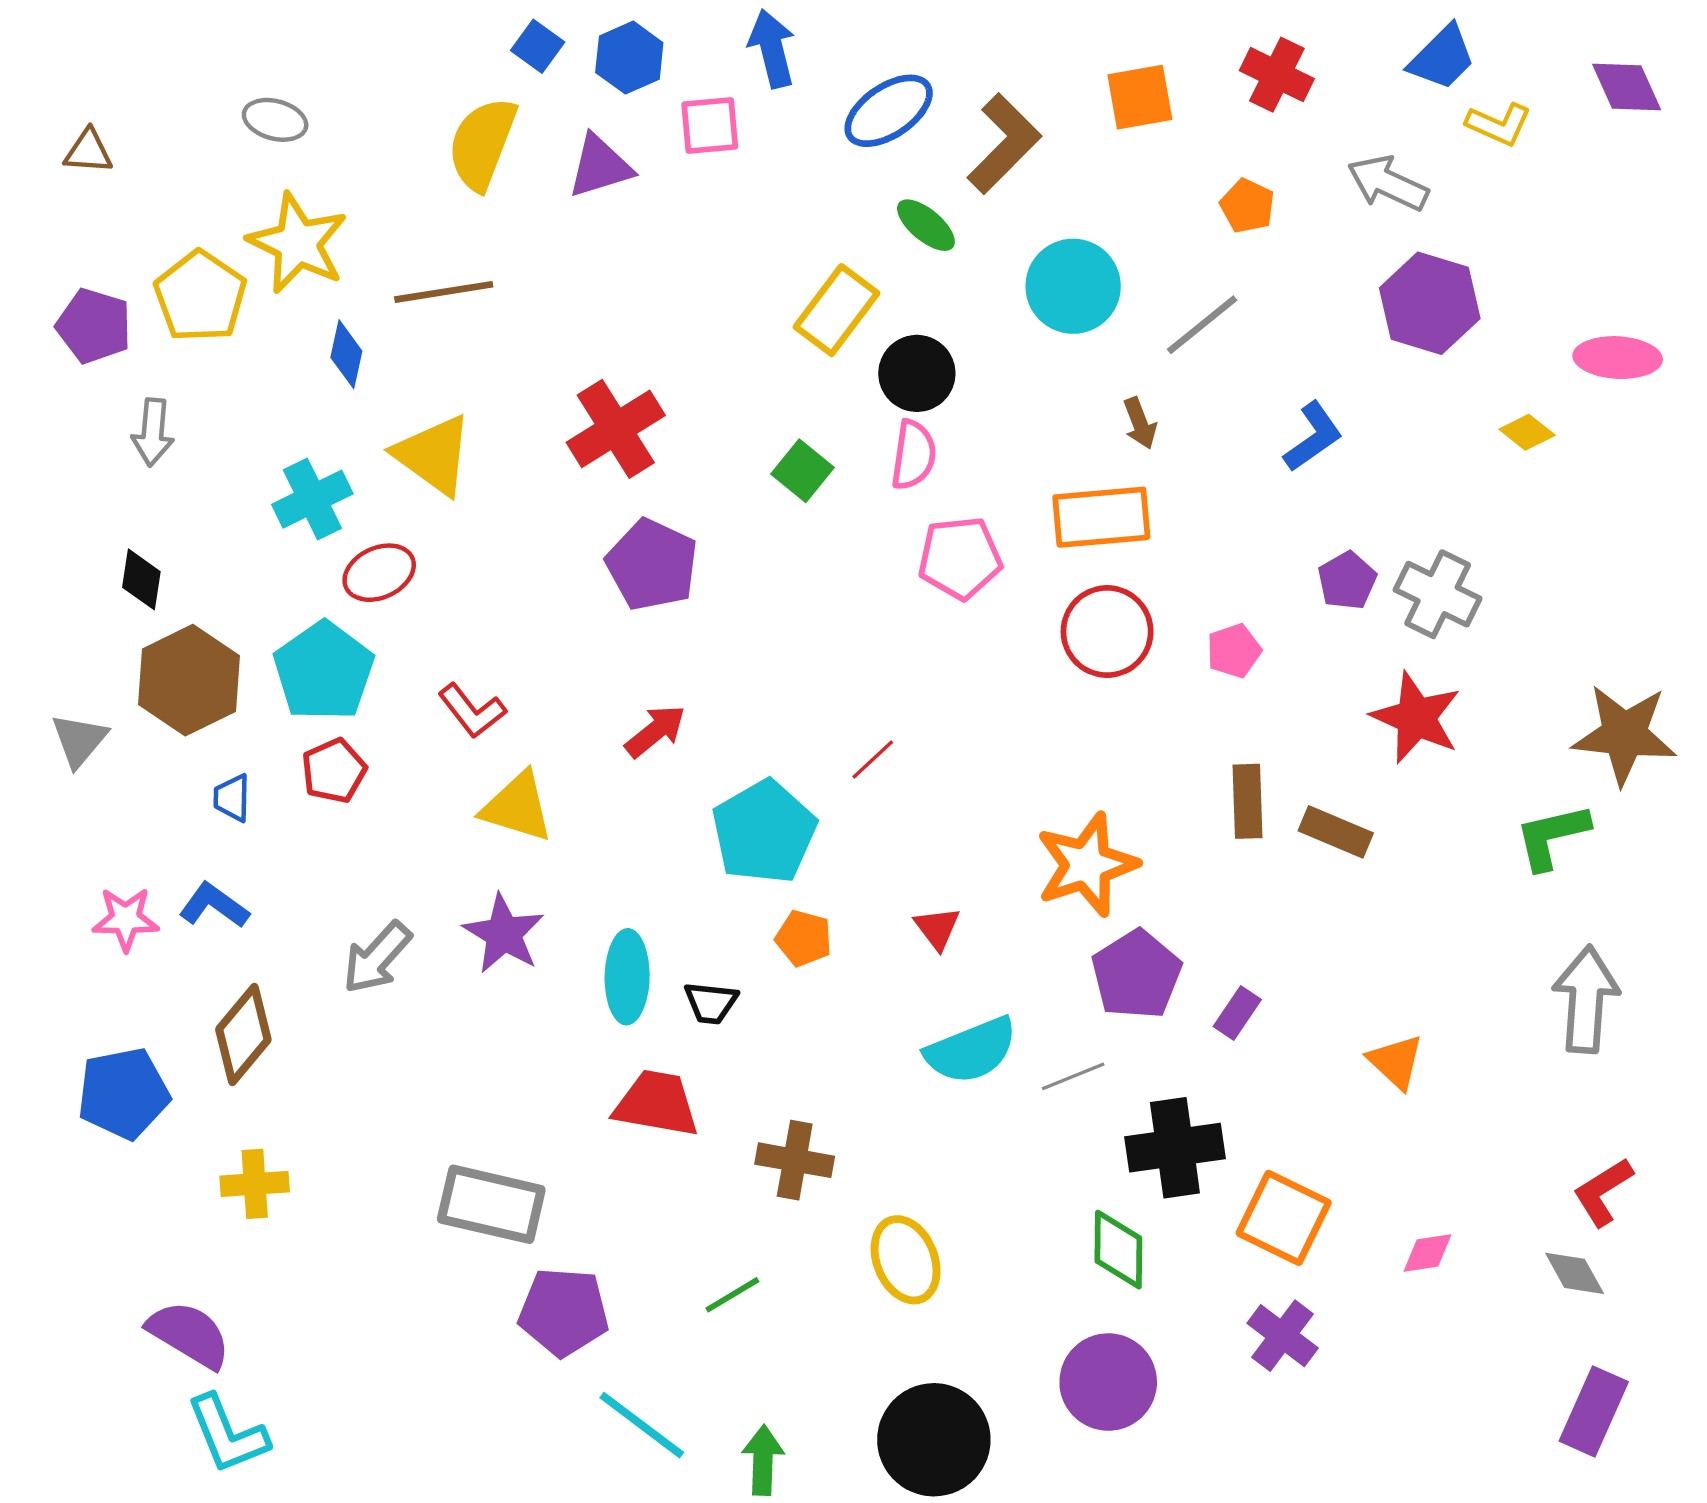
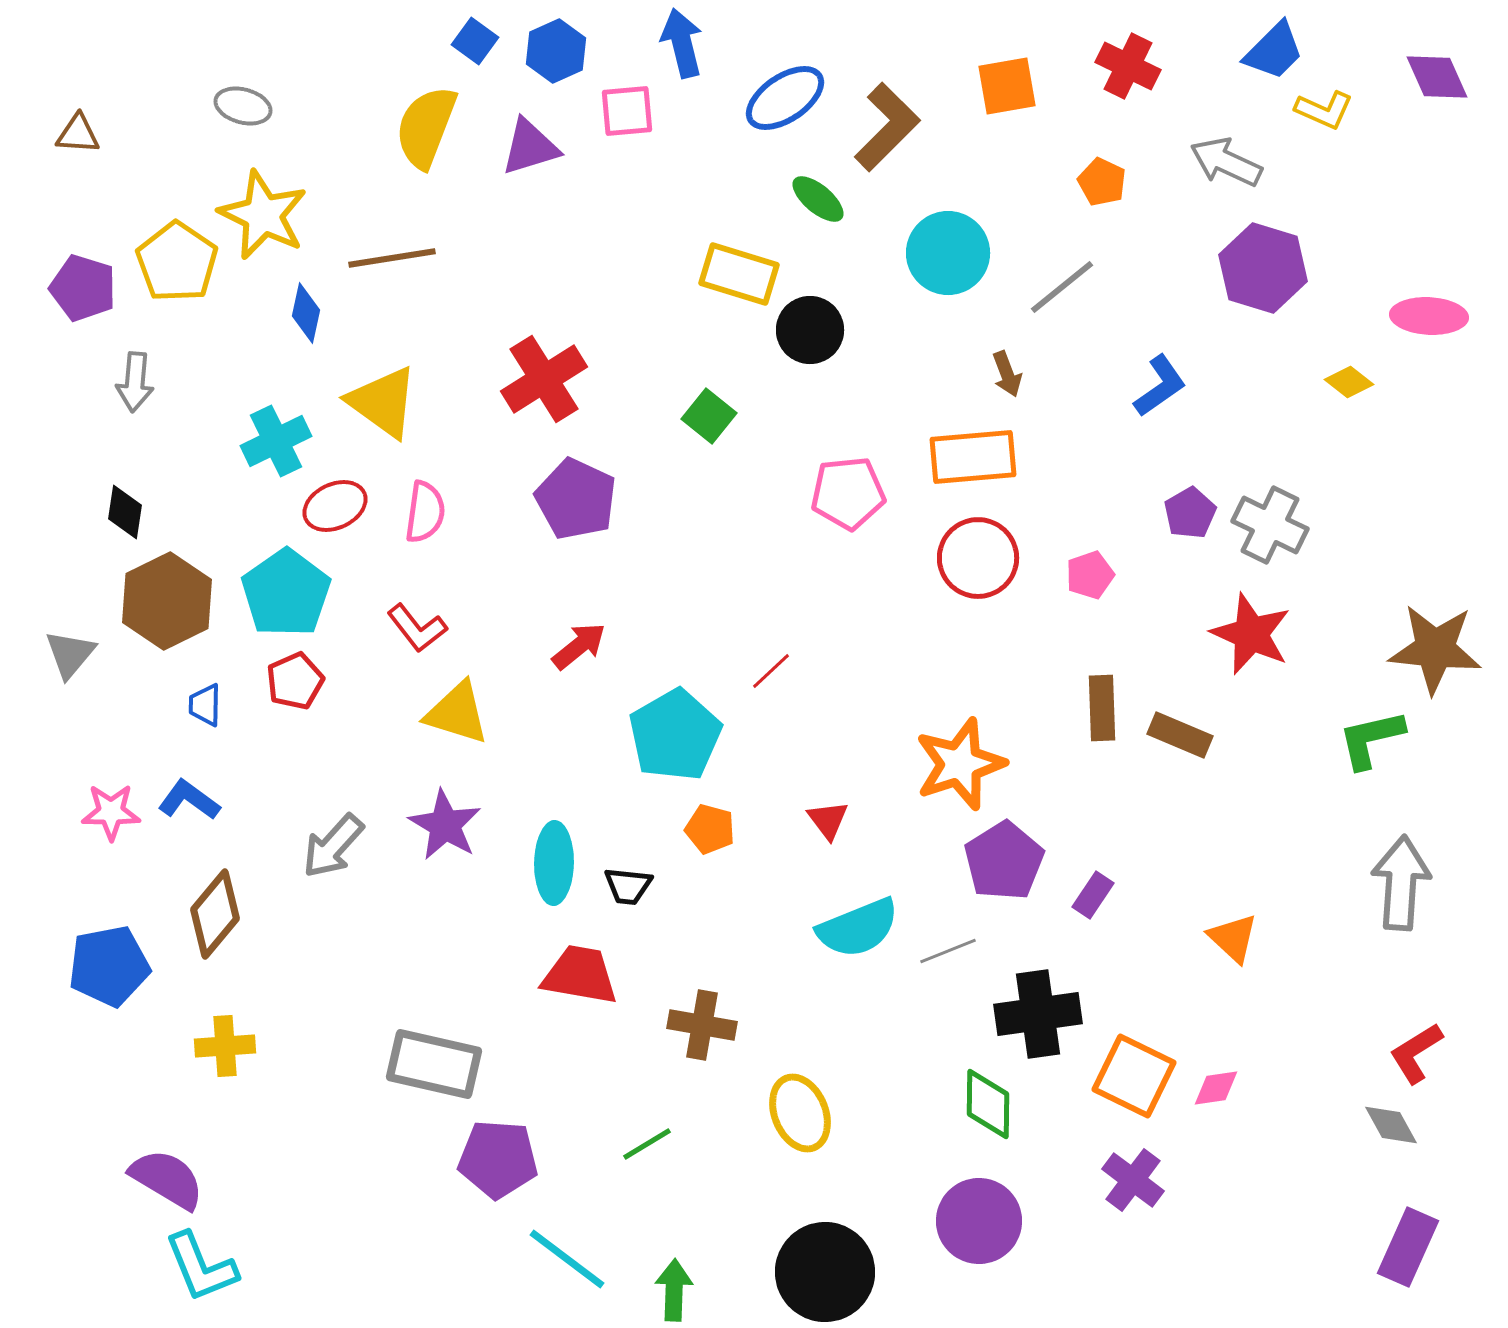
yellow rectangle: (837, 310) -> (739, 274), turned 70
pink semicircle: (913, 455) -> (425, 512), moved
pink diamond: (1427, 1253) -> (1216, 1088), moved

